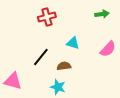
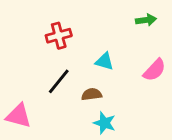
red cross: (47, 17) -> (59, 36), moved
cyan star: (58, 87) -> (104, 123), moved

